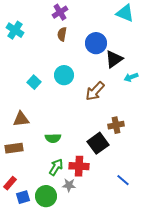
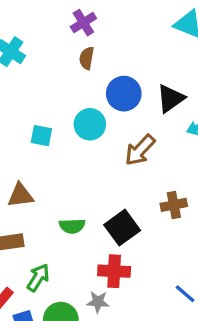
blue circle: (96, 43) -> (124, 94), moved
cyan square: (34, 82) -> (41, 136), turned -32
black square: (98, 143) -> (122, 228), moved
green arrow: (56, 167) -> (38, 278), moved

